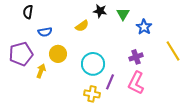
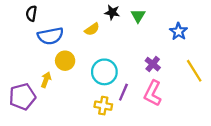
blue star: (144, 27) -> (179, 31), moved
blue semicircle: (45, 32) -> (50, 36), size x1.6
yellow line: (173, 51) -> (194, 71), moved
purple pentagon: (21, 54) -> (22, 97), moved
purple cross: (136, 57) -> (153, 64), turned -32

